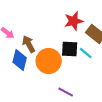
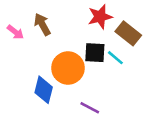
brown arrow: (29, 44) -> (42, 24), moved
blue diamond: (20, 60) -> (44, 90), moved

